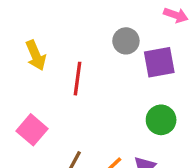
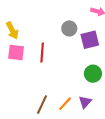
yellow arrow: (36, 55) -> (12, 31), moved
pink square: (32, 130) -> (16, 52), moved, turned -30

